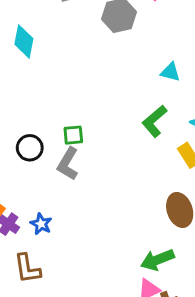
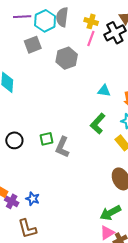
black circle: (30, 148) -> (14, 140), moved
gray L-shape: (68, 164) -> (62, 147), moved

